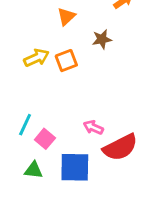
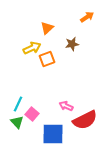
yellow arrow: (36, 58) -> (32, 48), moved
green triangle: (34, 170) -> (17, 122), moved, turned 40

